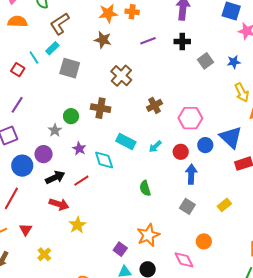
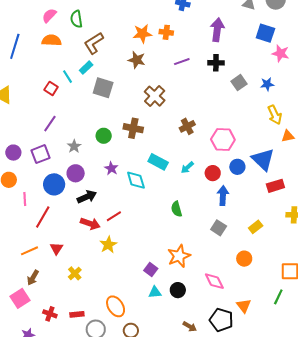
gray star: (55, 130) -> (74, 146), moved
red line: (81, 181) -> (114, 216), moved
orange circle: (204, 241) -> (244, 259), moved

